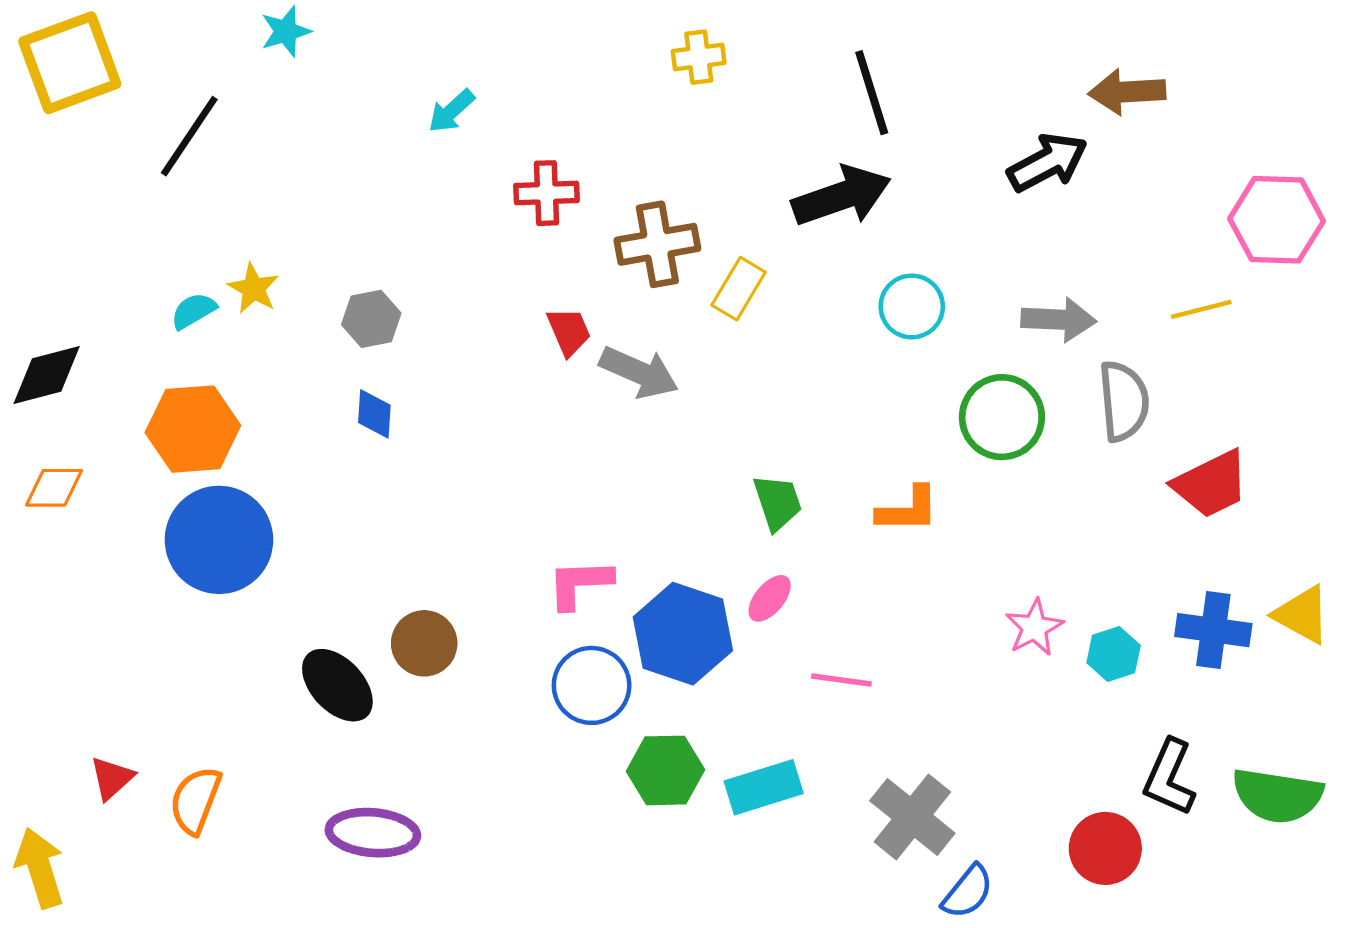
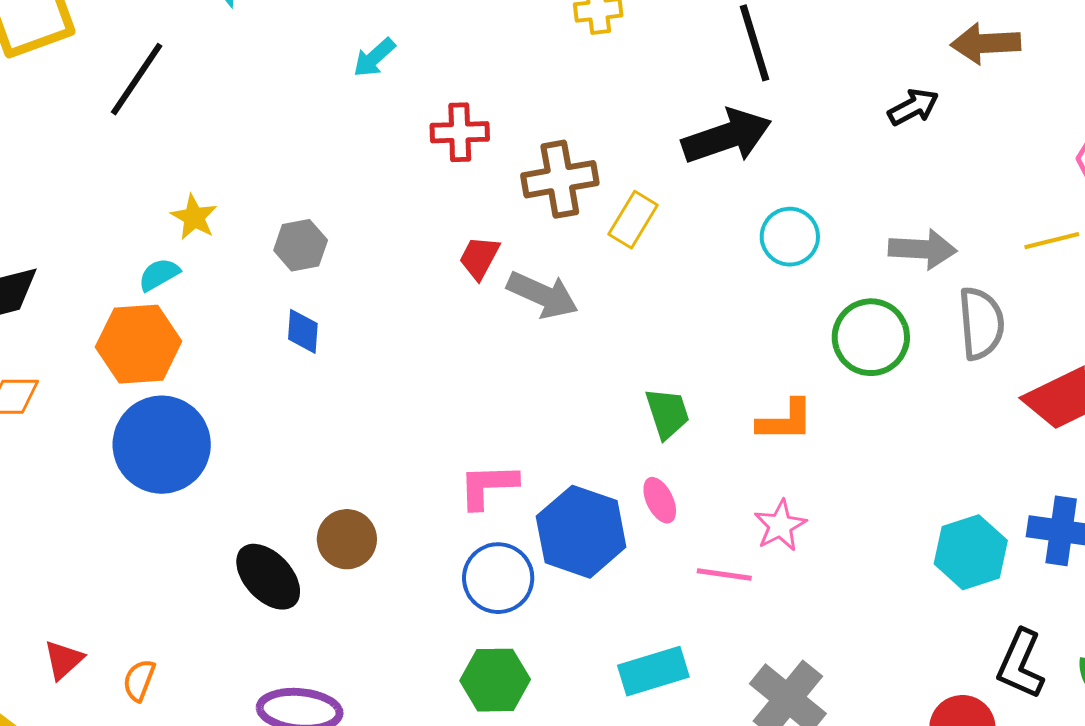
black arrow: (1047, 162) -> (913, 107), size x0.7
cyan semicircle: (193, 311) -> (159, 275), moved
red trapezoid: (569, 332) -> (479, 258), turned -129
pink ellipse: (770, 598) -> (660, 500), turned -66
pink star: (1034, 628) -> (780, 525), moved
cyan hexagon: (1114, 654) -> (971, 552), size x1.5
green hexagon: (666, 770) -> (495, 680), moved
orange semicircle: (195, 800) -> (139, 680), size x0.7

